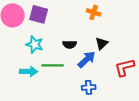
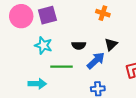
purple square: (39, 14) -> (47, 15), turned -30
cyan arrow: (29, 71) -> (37, 84), moved

